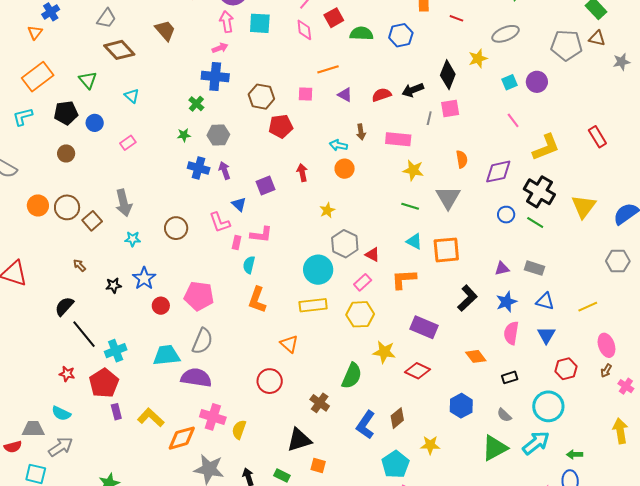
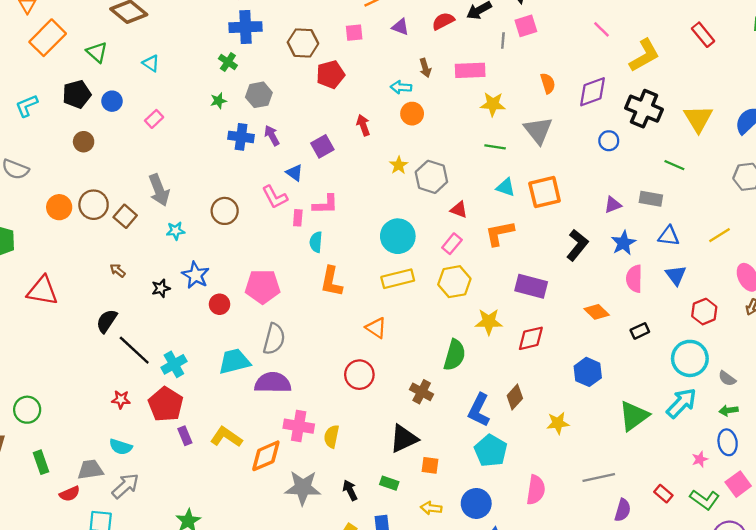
orange rectangle: (38, 77) -> (48, 38), moved
green line: (535, 223) -> (674, 165), moved
gray hexagon: (345, 244) -> (431, 177), moved
red diamond: (417, 371) -> (531, 338), turned -30
gray semicircle: (504, 415) -> (727, 378), moved
cyan pentagon: (395, 464) -> (491, 451), moved

